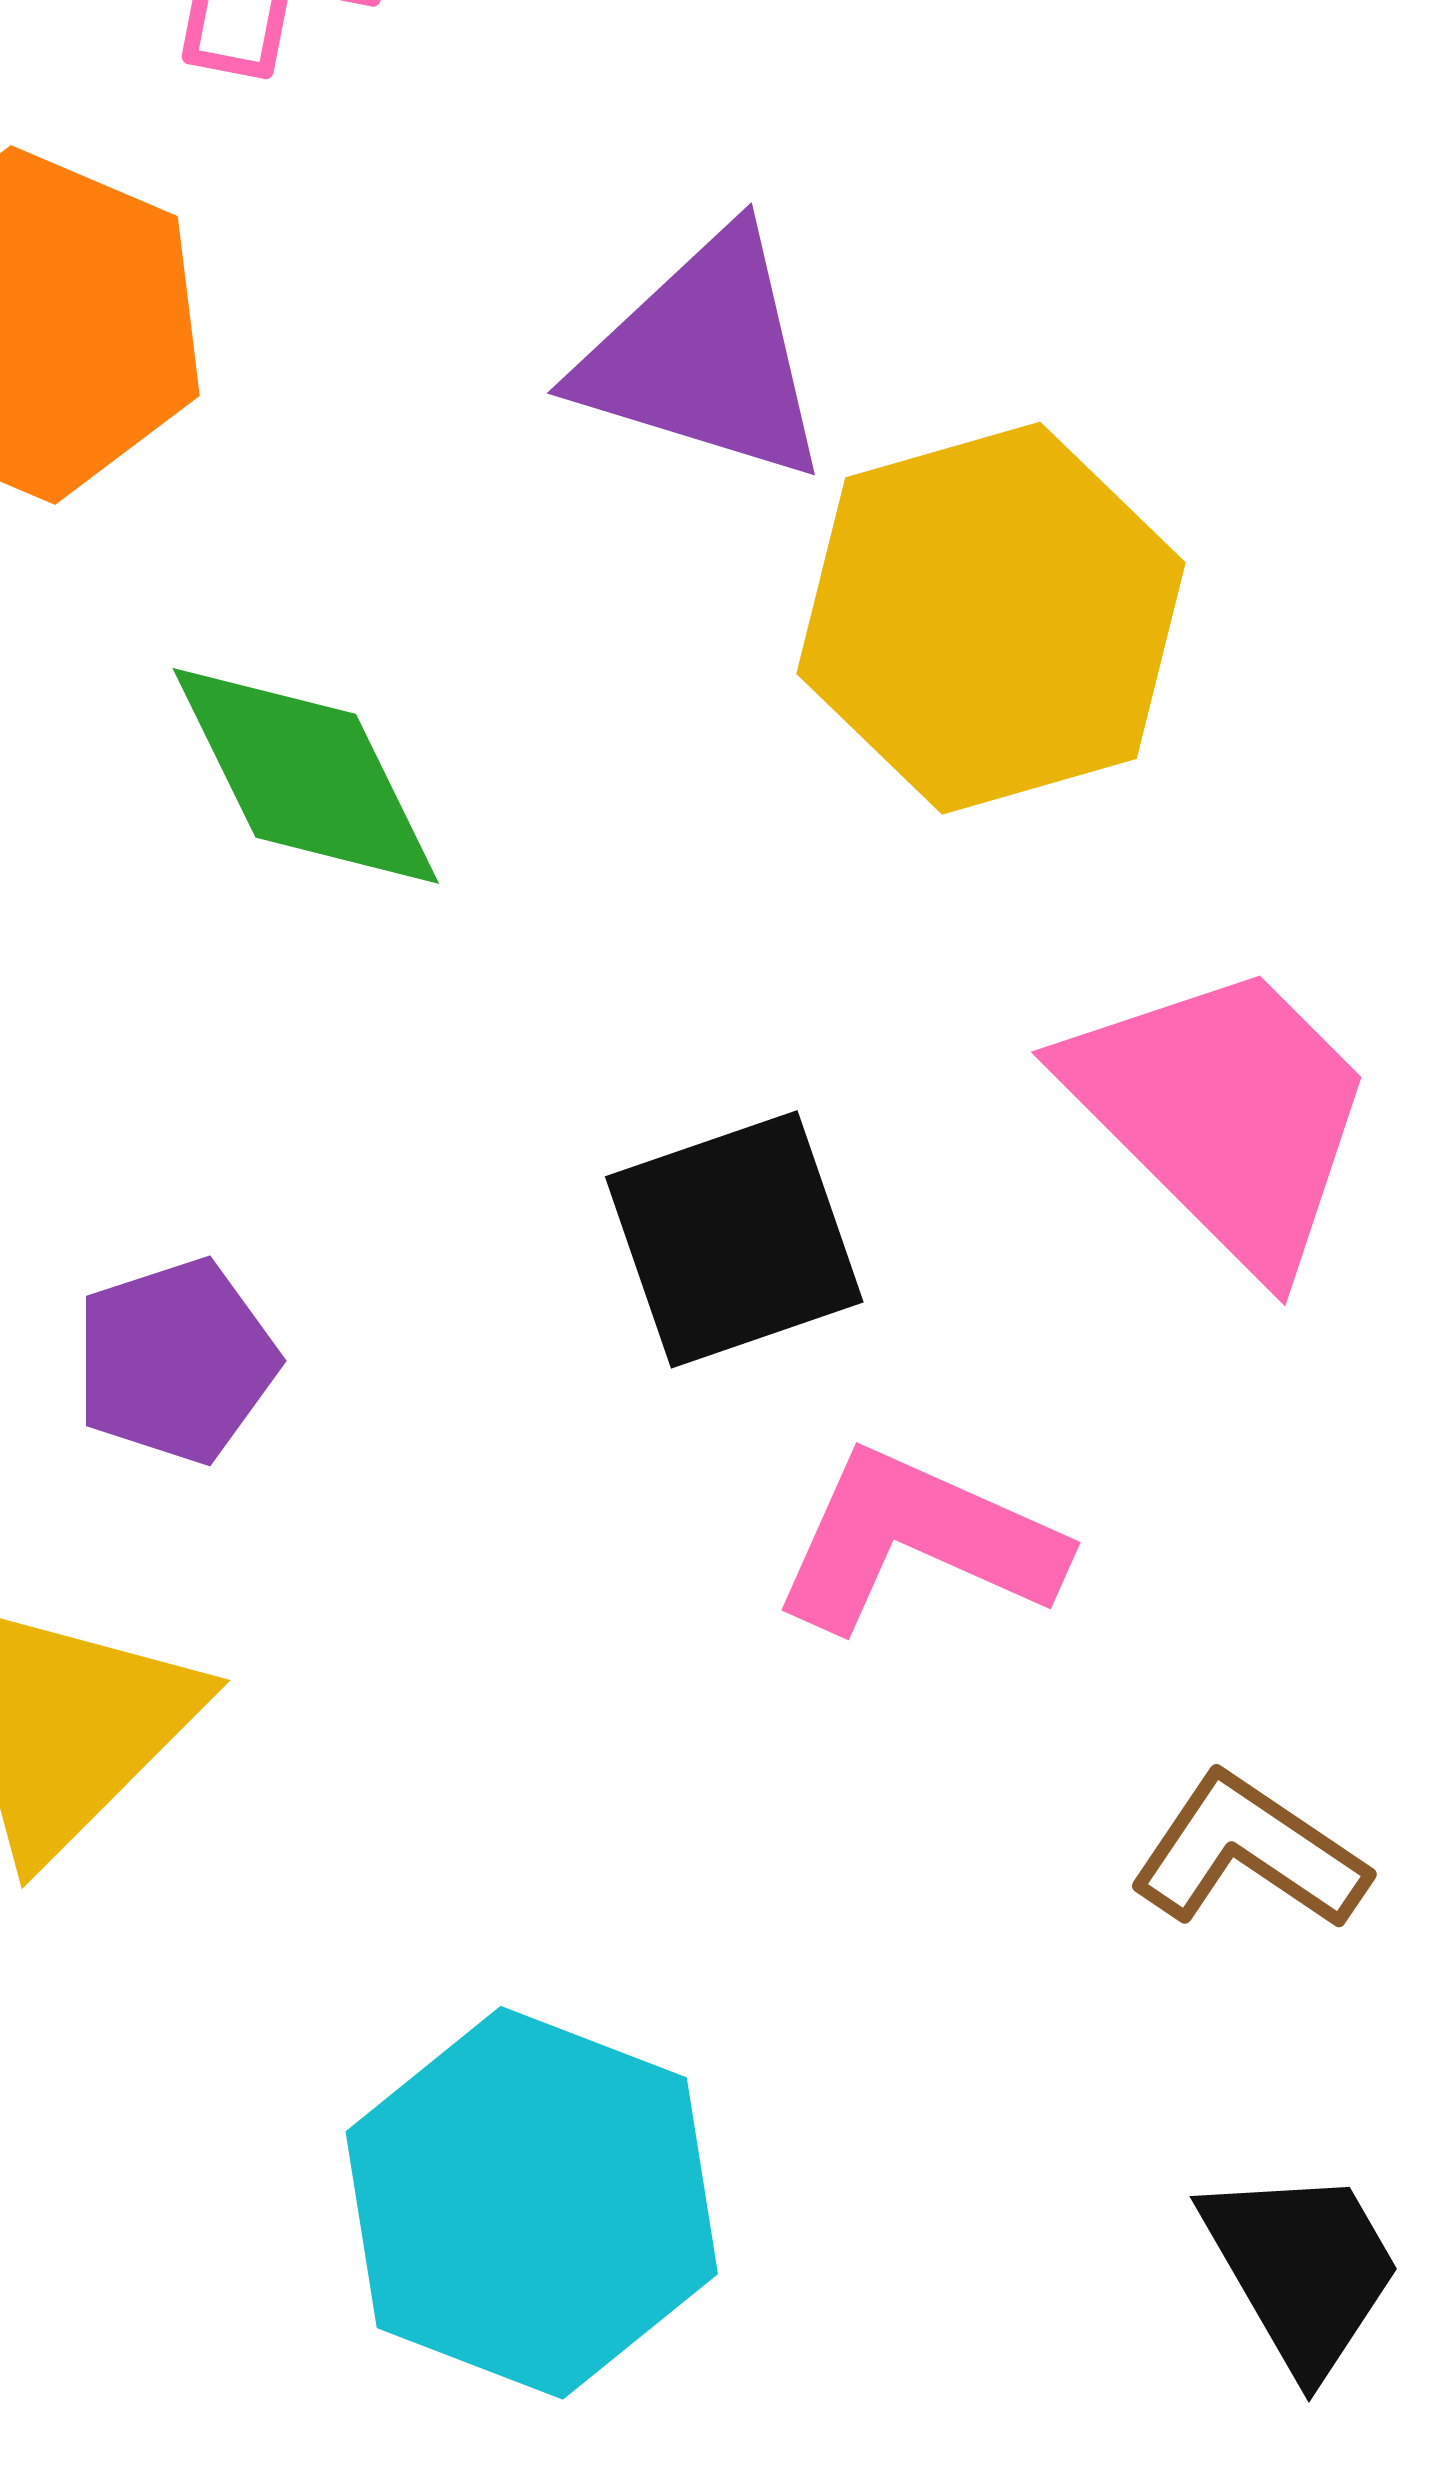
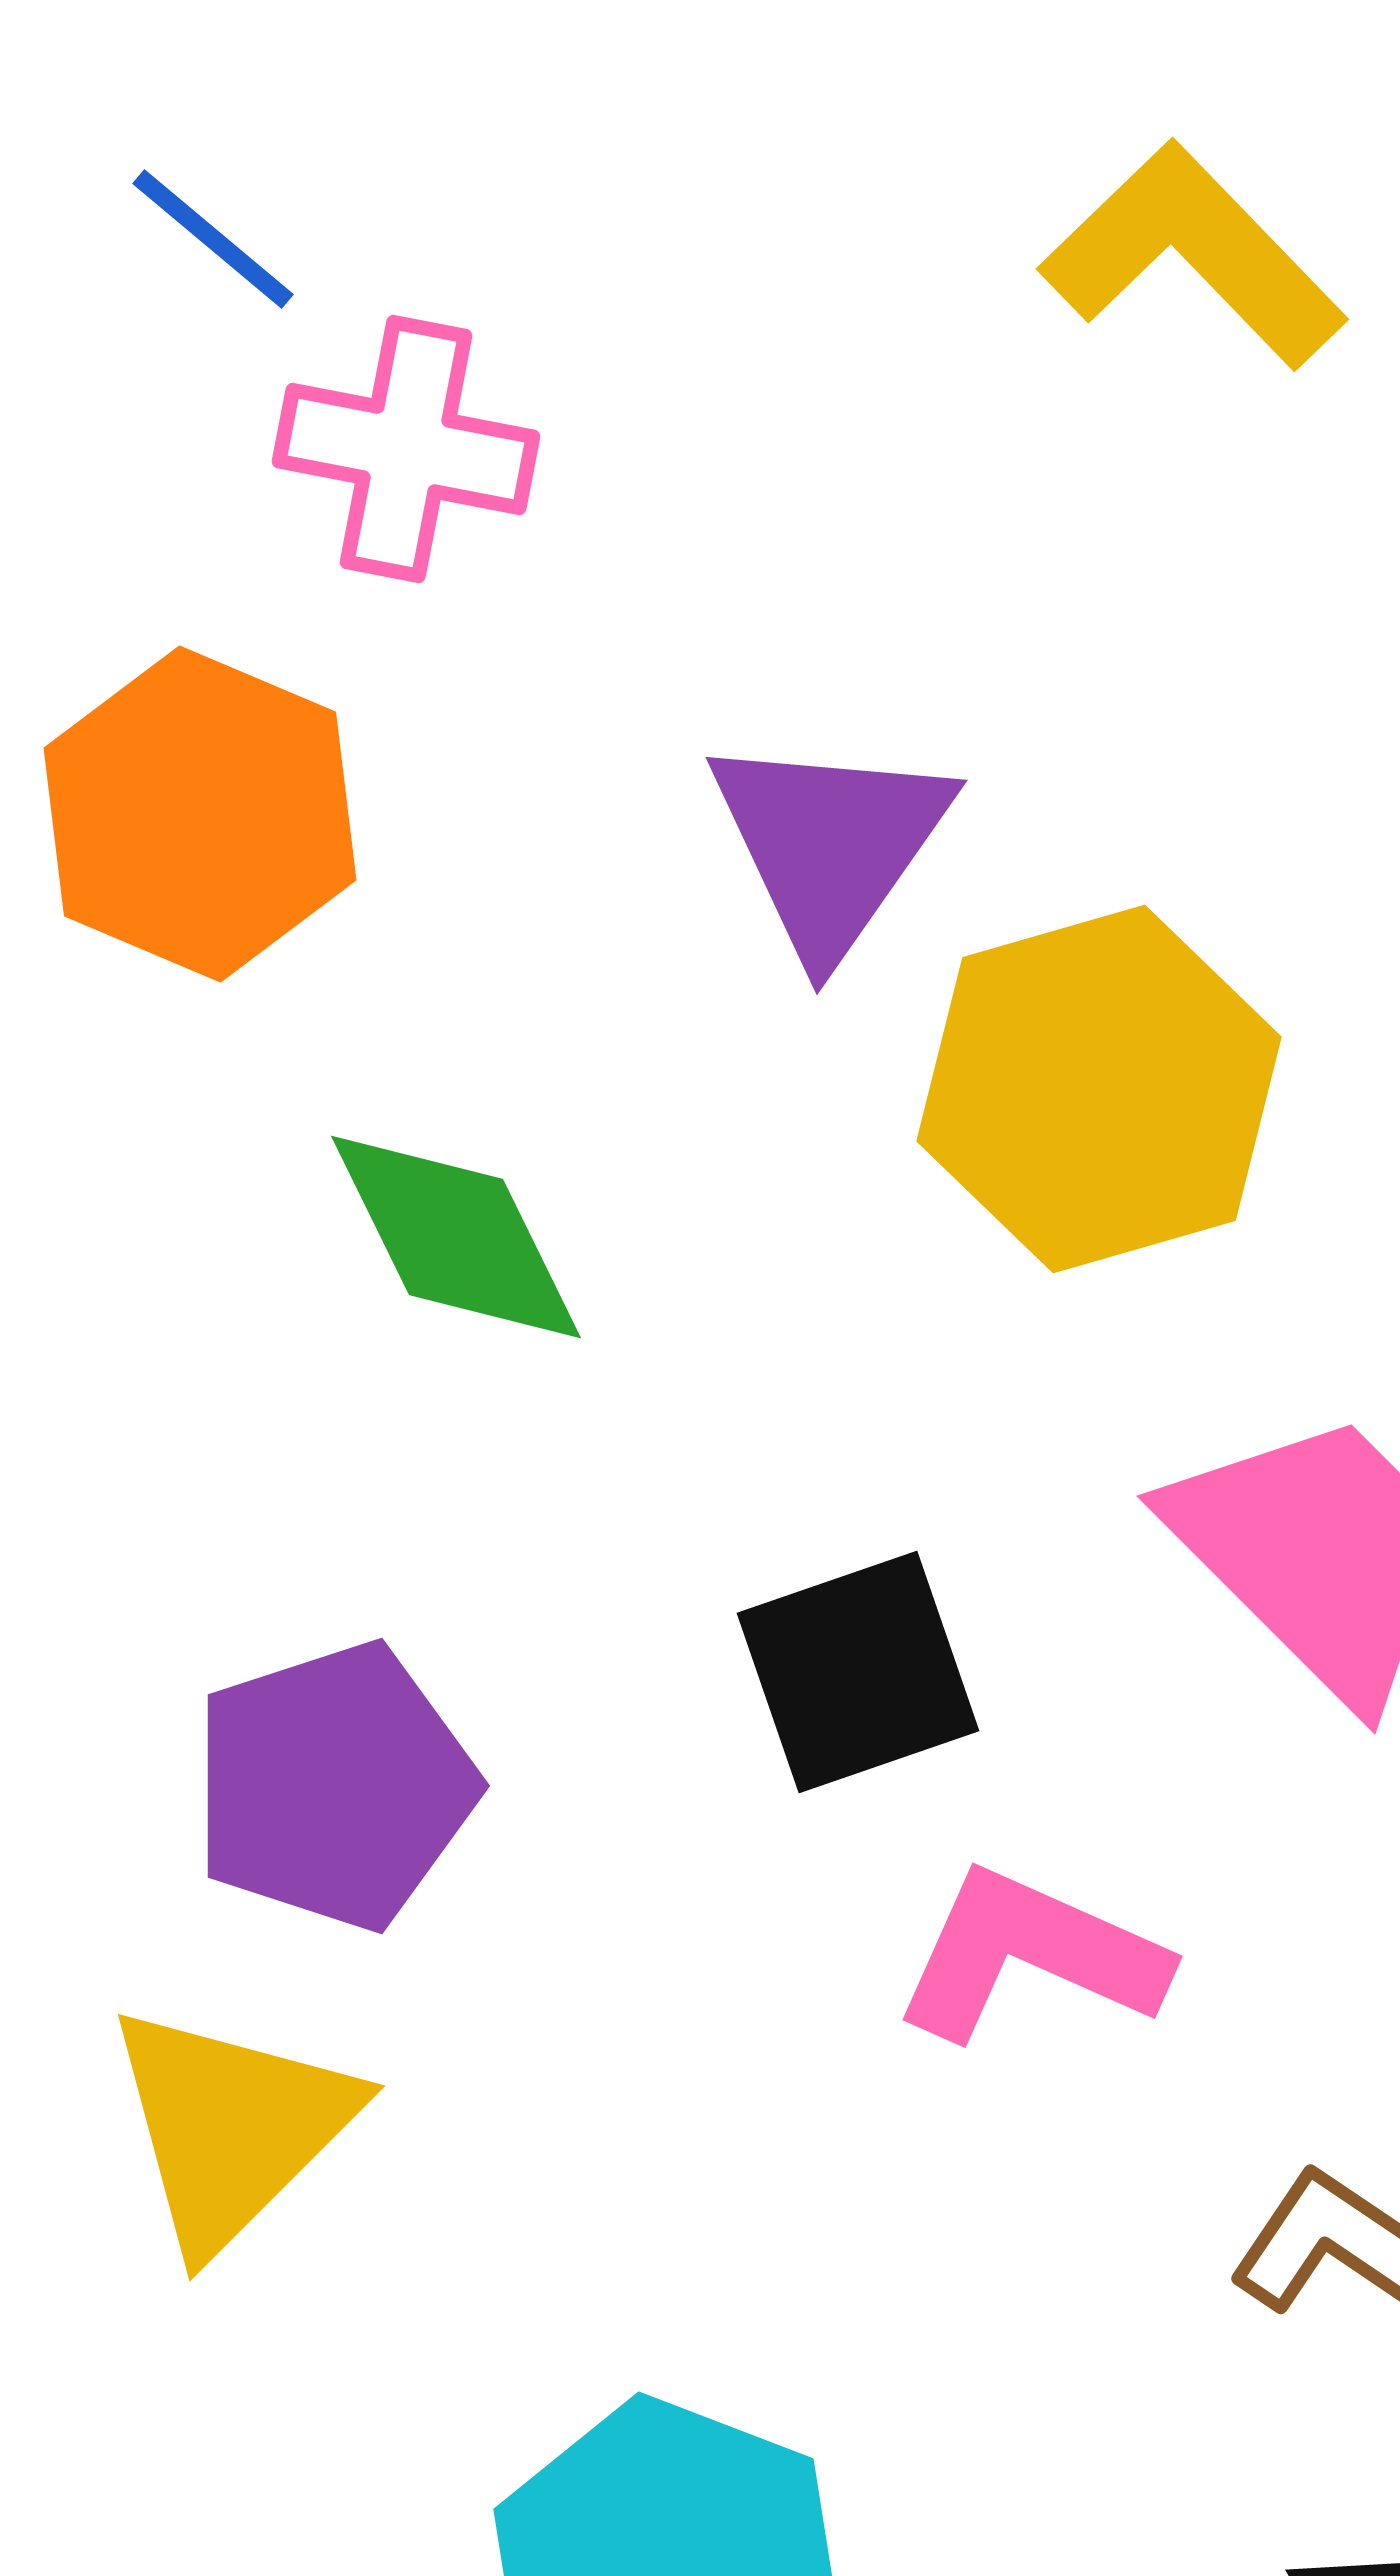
purple triangle: (704, 357) -> (830, 844), turned 48
purple pentagon: (176, 1361) -> (334, 1786), size x1.5

